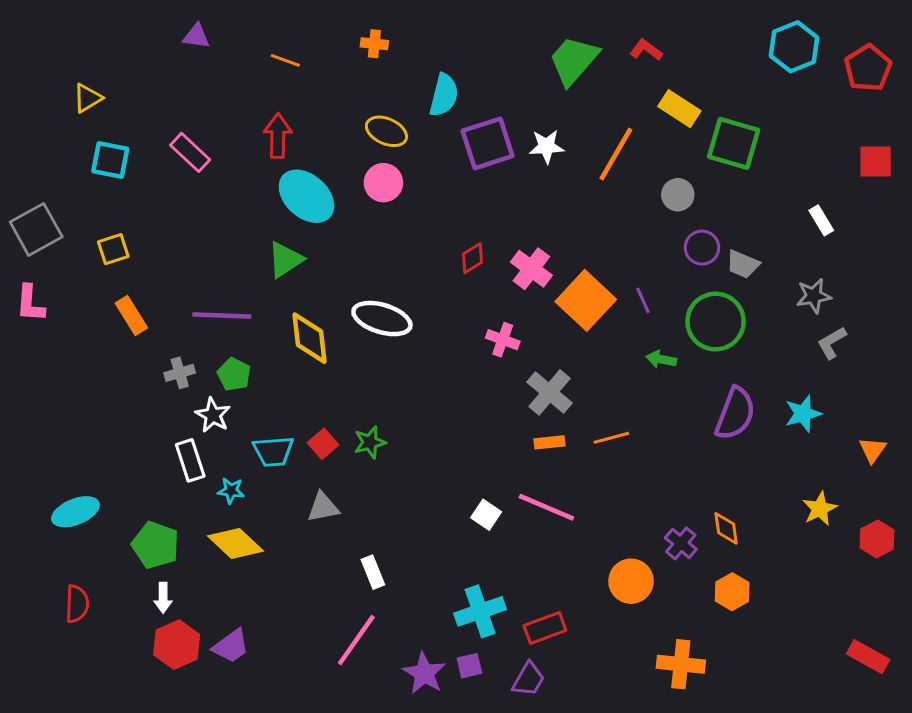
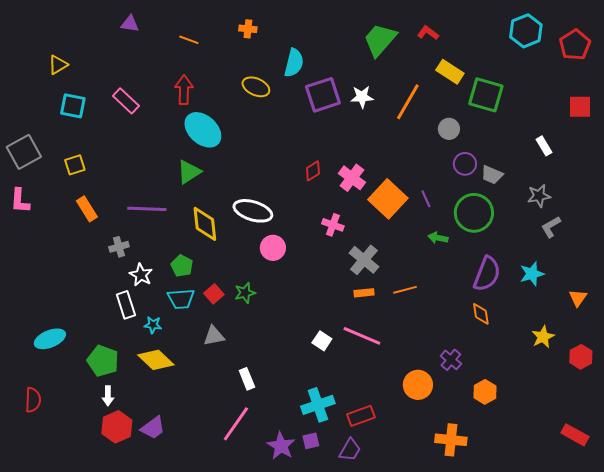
pink circle: (383, 183) -> (273, 248), moved
green pentagon: (234, 374) -> (182, 266), moved
orange diamond: (726, 528) -> (481, 314), moved
red semicircle: (77, 604) -> (33, 400), moved

